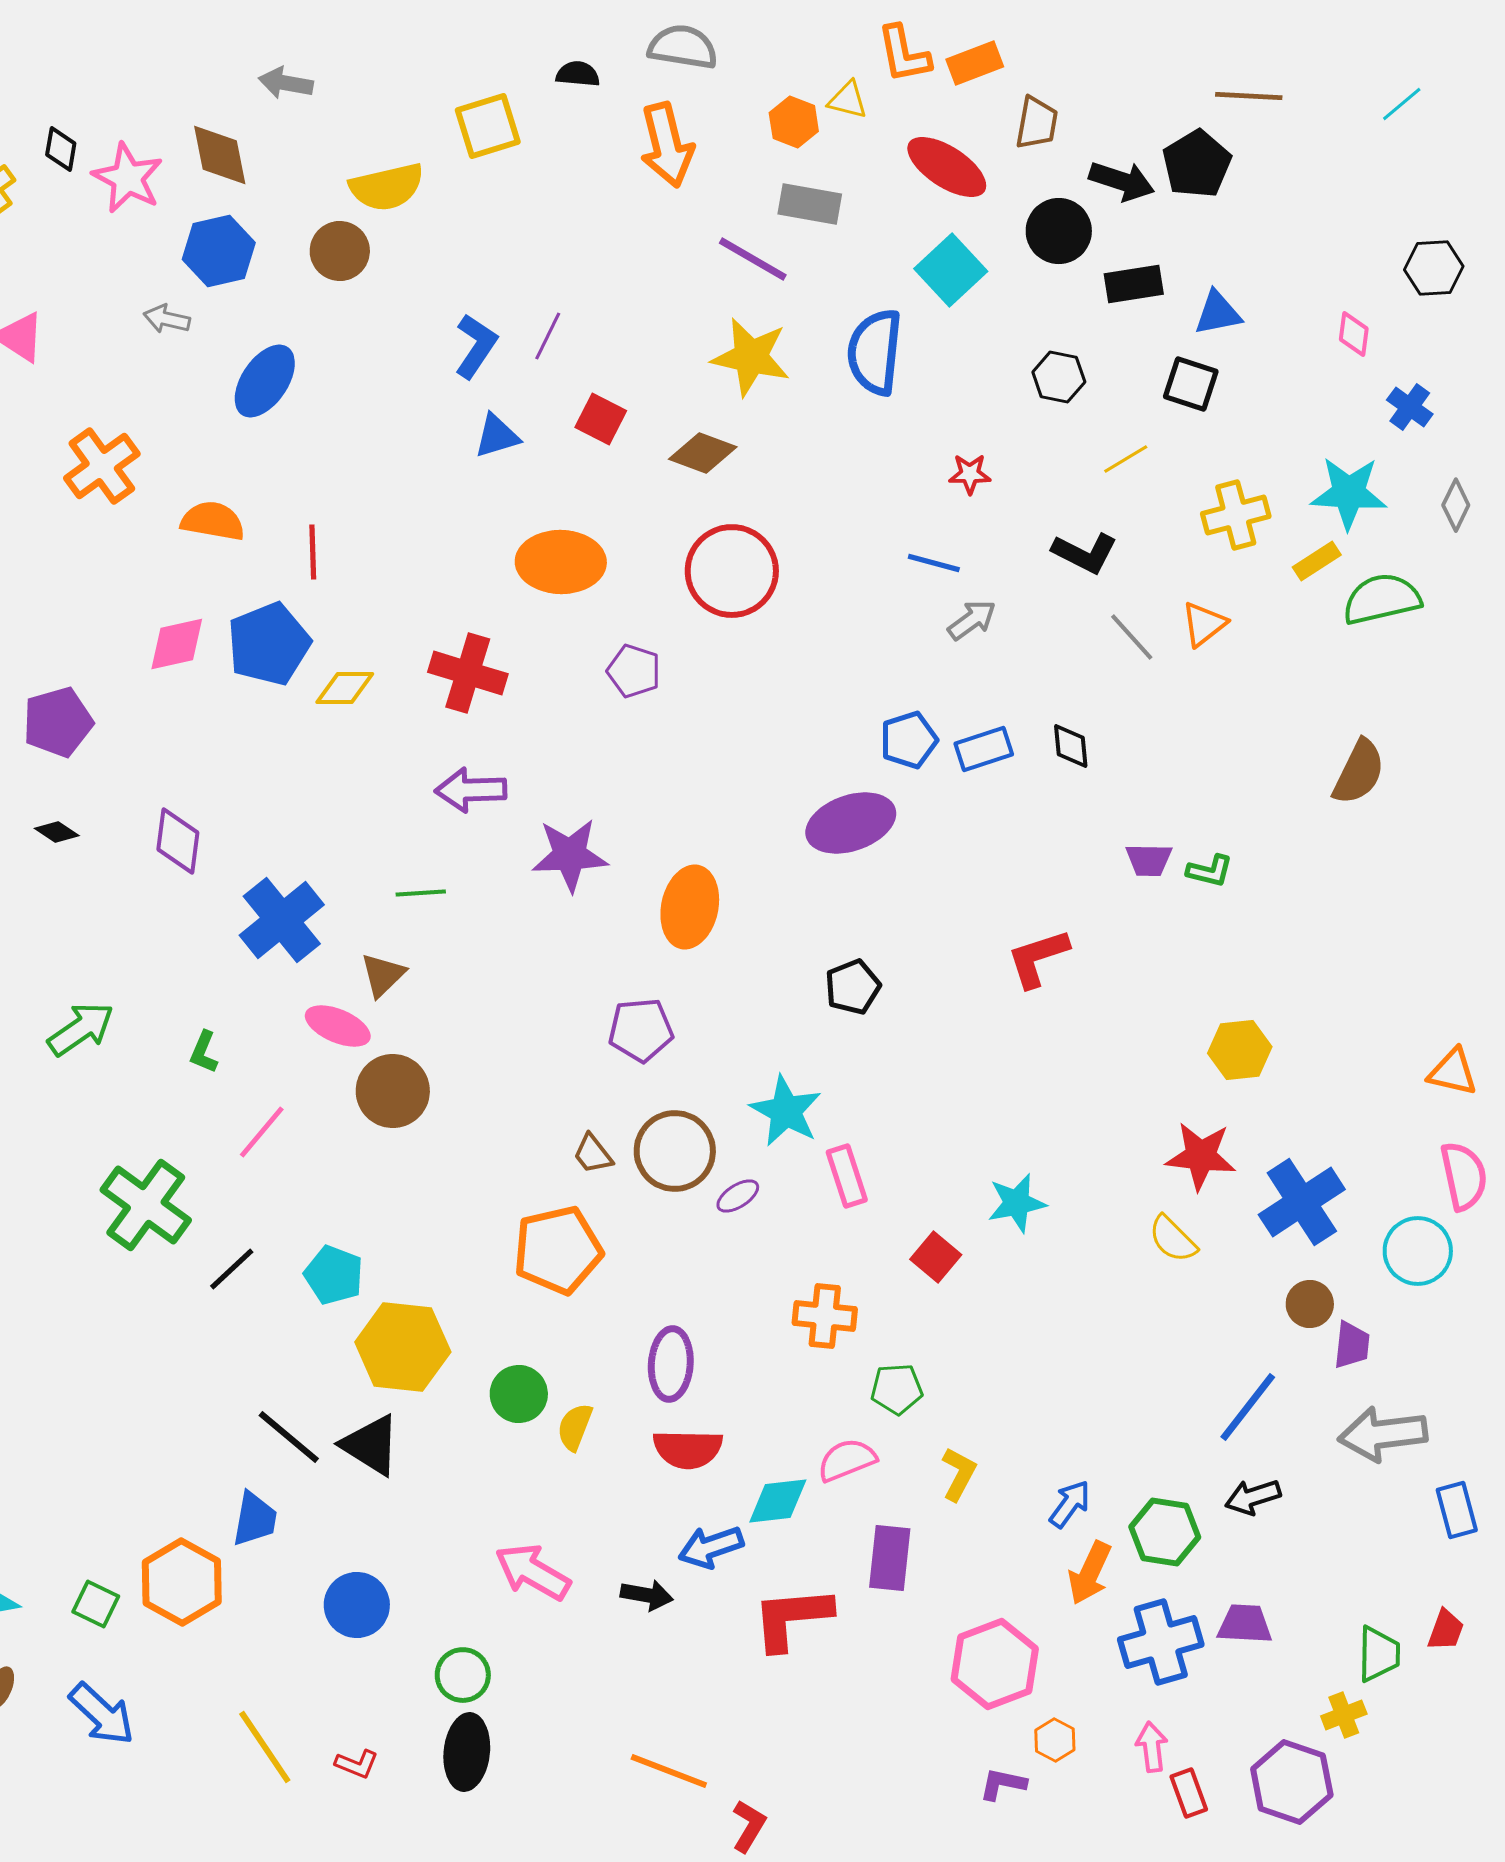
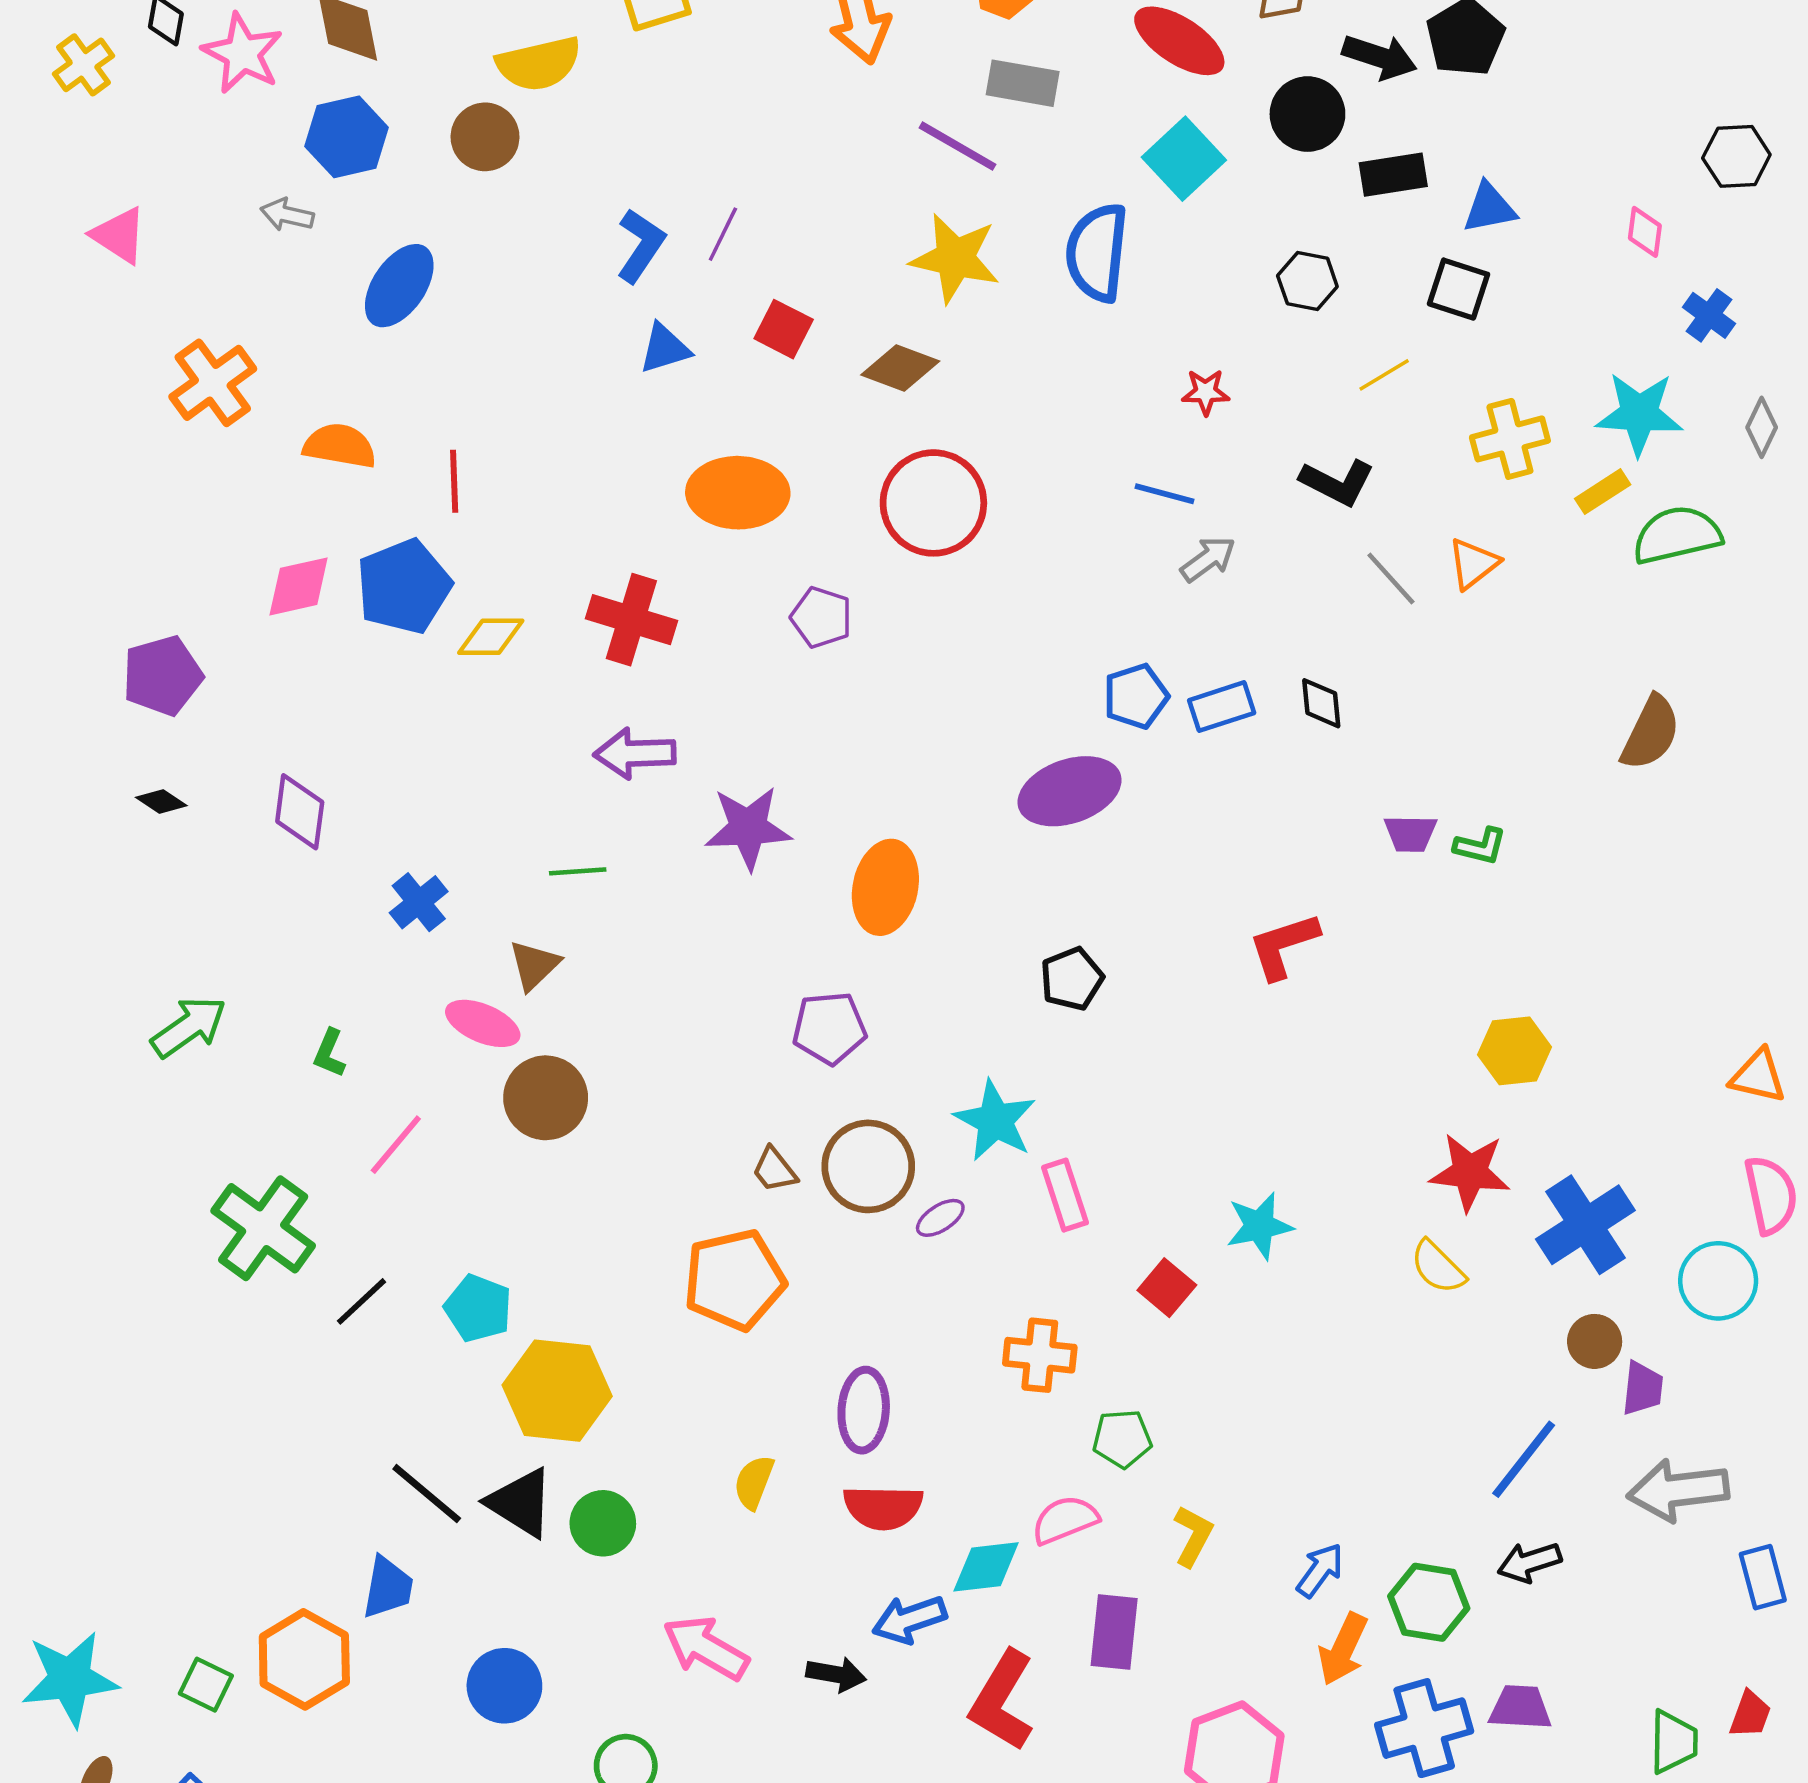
blue cross: (282, 920) -> (419, 902), size x0.6
green circle: (519, 1394) -> (603, 1523), moved
red L-shape: (792, 1618) -> (1002, 1701), turned -54

